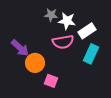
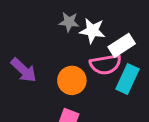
pink semicircle: (63, 42) -> (106, 64), moved
orange circle: (35, 63) -> (72, 80), moved

